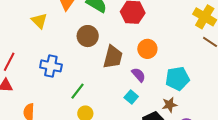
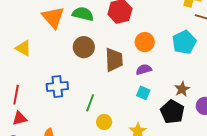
yellow triangle: (39, 21) -> (23, 48), moved
purple semicircle: (139, 75) -> (144, 70), turned -49
cyan pentagon: (177, 79) -> (184, 42), moved

